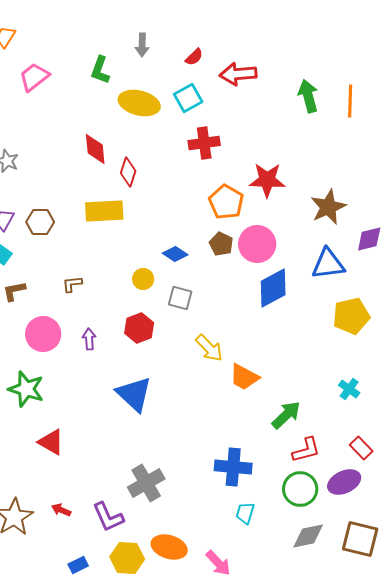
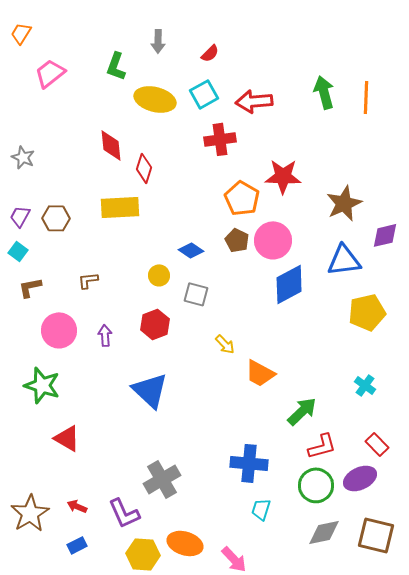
red arrow: (238, 74) -> (254, 101), moved
yellow arrow: (209, 348) -> (225, 344), size x0.7
blue rectangle: (78, 565) -> (77, 545), moved

